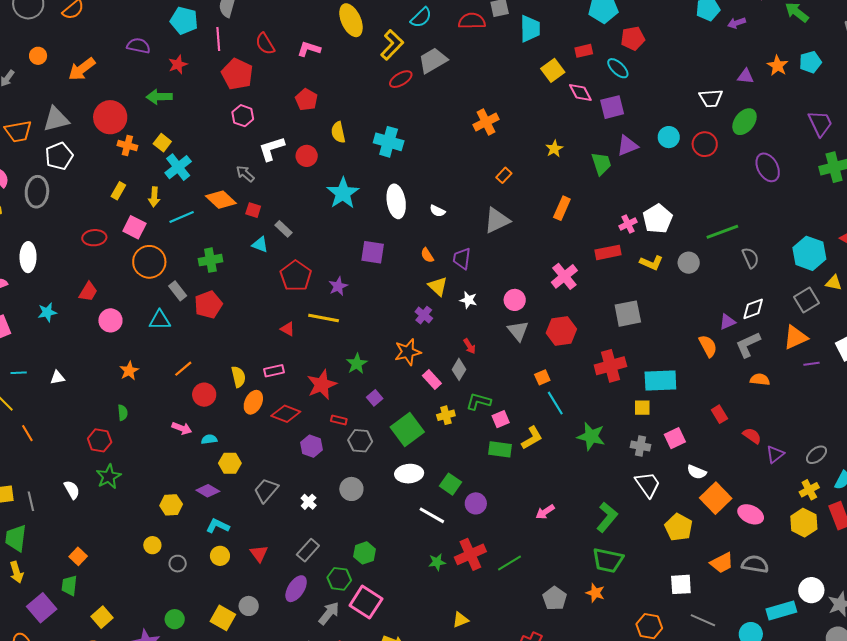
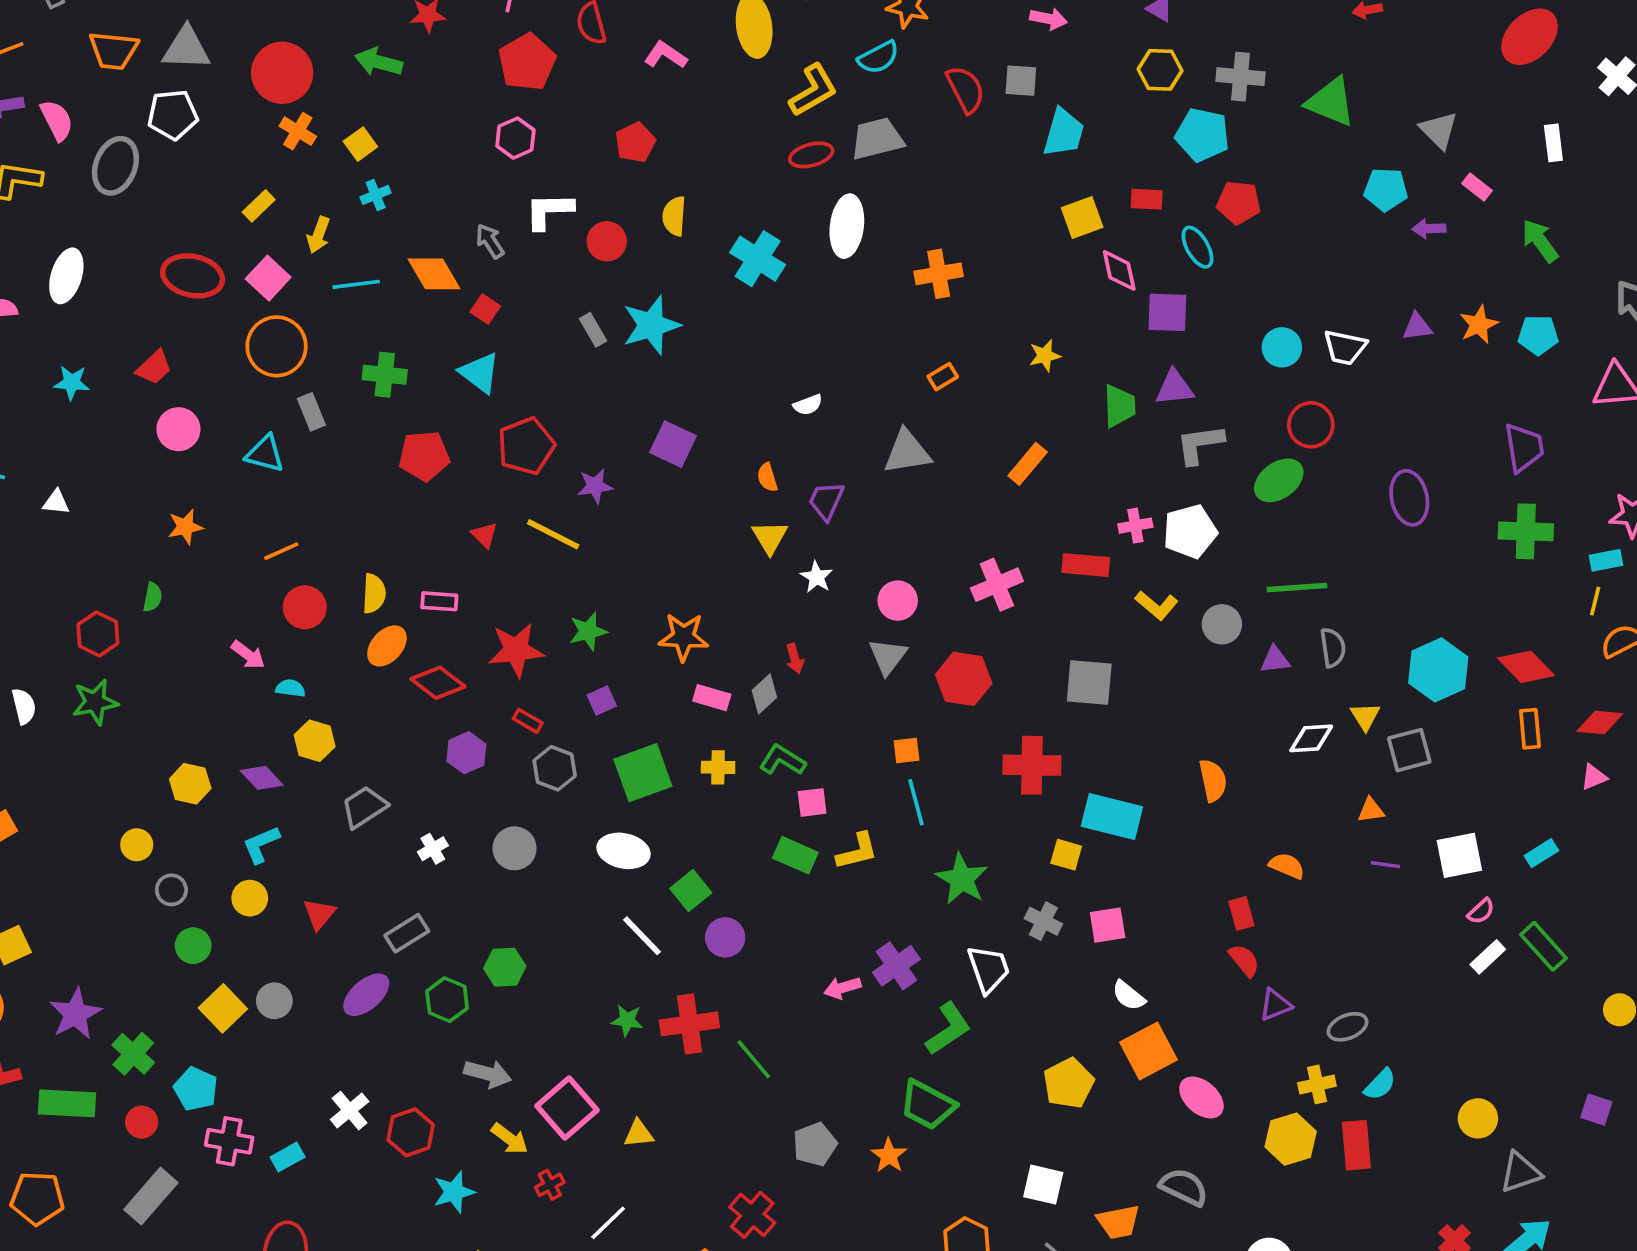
red semicircle: (472, 21) -> (966, 89), turned 48
purple triangle: (746, 76) -> (1417, 327), turned -30
green ellipse: (745, 122) -> (1279, 480), moved
cyan circle: (669, 137) -> (1282, 347), moved
cyan cross: (178, 167) -> (376, 195), size x0.6
white ellipse: (396, 201) -> (847, 226), moved
white semicircle: (437, 211) -> (808, 405), turned -63
gray rectangle: (283, 229) -> (593, 330), moved
red ellipse: (94, 238) -> (193, 276), size x1.4
cyan triangle: (260, 245) -> (480, 373), size x1.4
yellow triangle: (834, 283) -> (1365, 716), moved, turned 30
red pentagon: (208, 305) -> (424, 456), moved
purple cross: (424, 315) -> (896, 966), moved, size x1.4
purple triangle: (727, 322) -> (1275, 660), moved
orange triangle: (795, 337) -> (1371, 810), size x0.6
gray L-shape: (748, 345) -> (1200, 444), moved
pink rectangle: (432, 380) -> (712, 698), turned -48
red rectangle: (719, 414) -> (1241, 913), moved
white trapezoid: (648, 484) -> (989, 969), moved
cyan L-shape: (218, 526) -> (261, 844), turned -65
green line: (510, 563) -> (754, 1059), turned 65
orange trapezoid: (722, 563) -> (1118, 1222), moved
pink square: (366, 602) -> (567, 1108), moved
gray arrow: (329, 613) -> (488, 1074), moved, turned 50
green circle: (175, 619) -> (193, 946), moved

